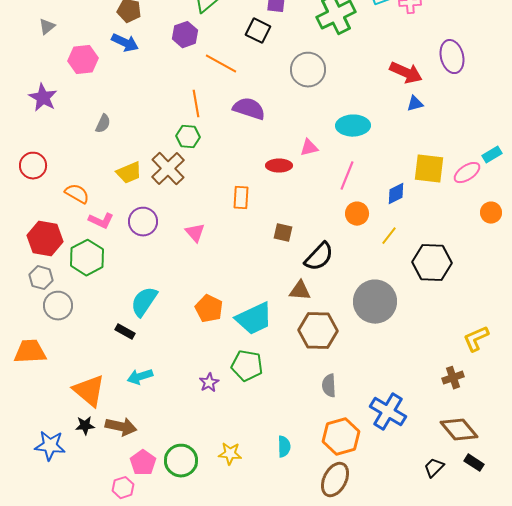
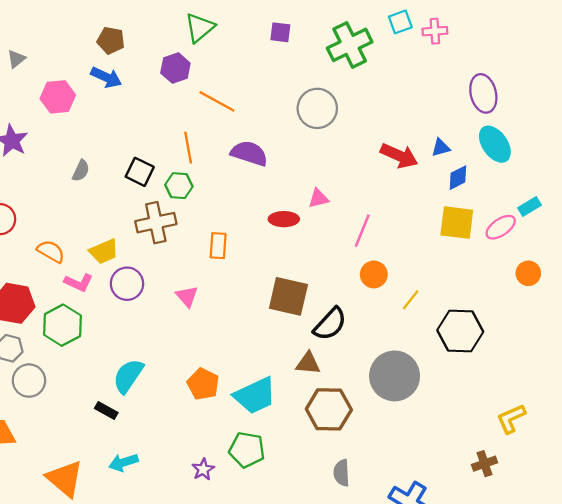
black square: (258, 31) -> (140, 172), moved
red arrow: (406, 73) -> (399, 156), moved
cyan ellipse: (353, 126) -> (495, 144), moved, turned 56
brown cross: (168, 169) -> (156, 223), turned 32
yellow trapezoid: (129, 173) -> (104, 251), moved
blue diamond: (396, 194) -> (458, 178), moved
orange rectangle: (241, 198) -> (218, 246), moved
brown square: (283, 233) -> (288, 296), size x1.8

